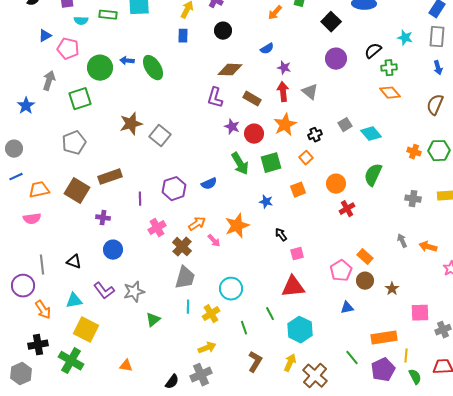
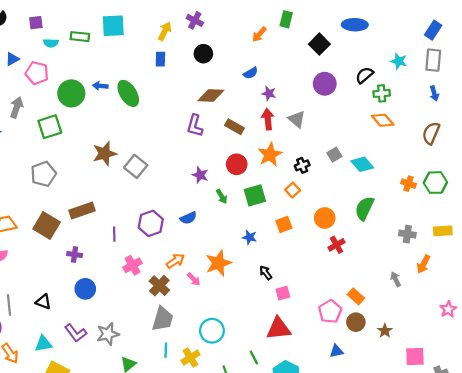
purple star: (232, 127) -> (200, 175), moved
green arrow: (240, 164) -> (222, 197), size x0.6
orange arrow: (428, 247) -> (424, 264), moved, turned -78

